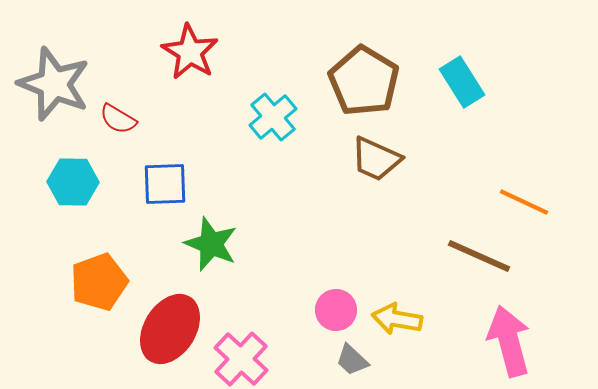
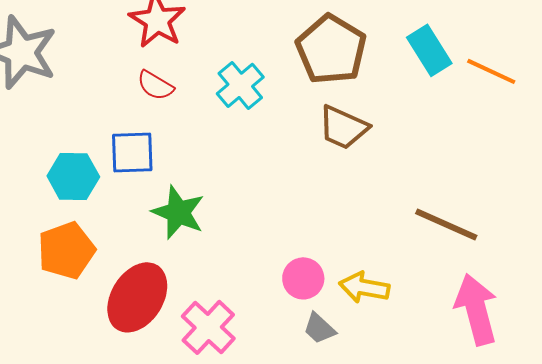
red semicircle: (118, 119) -> (155, 85), moved
cyan hexagon: (73, 182) -> (73, 176), moved
orange line: (524, 202) -> (491, 71), moved

